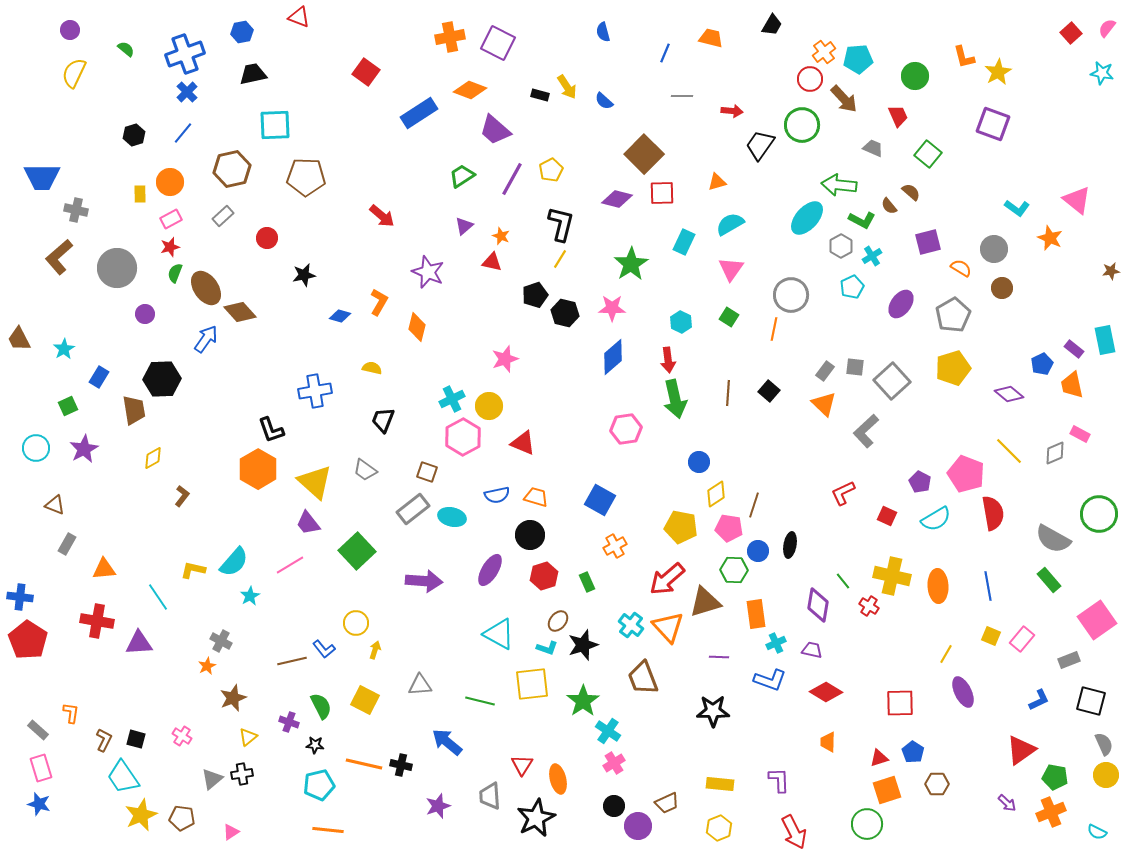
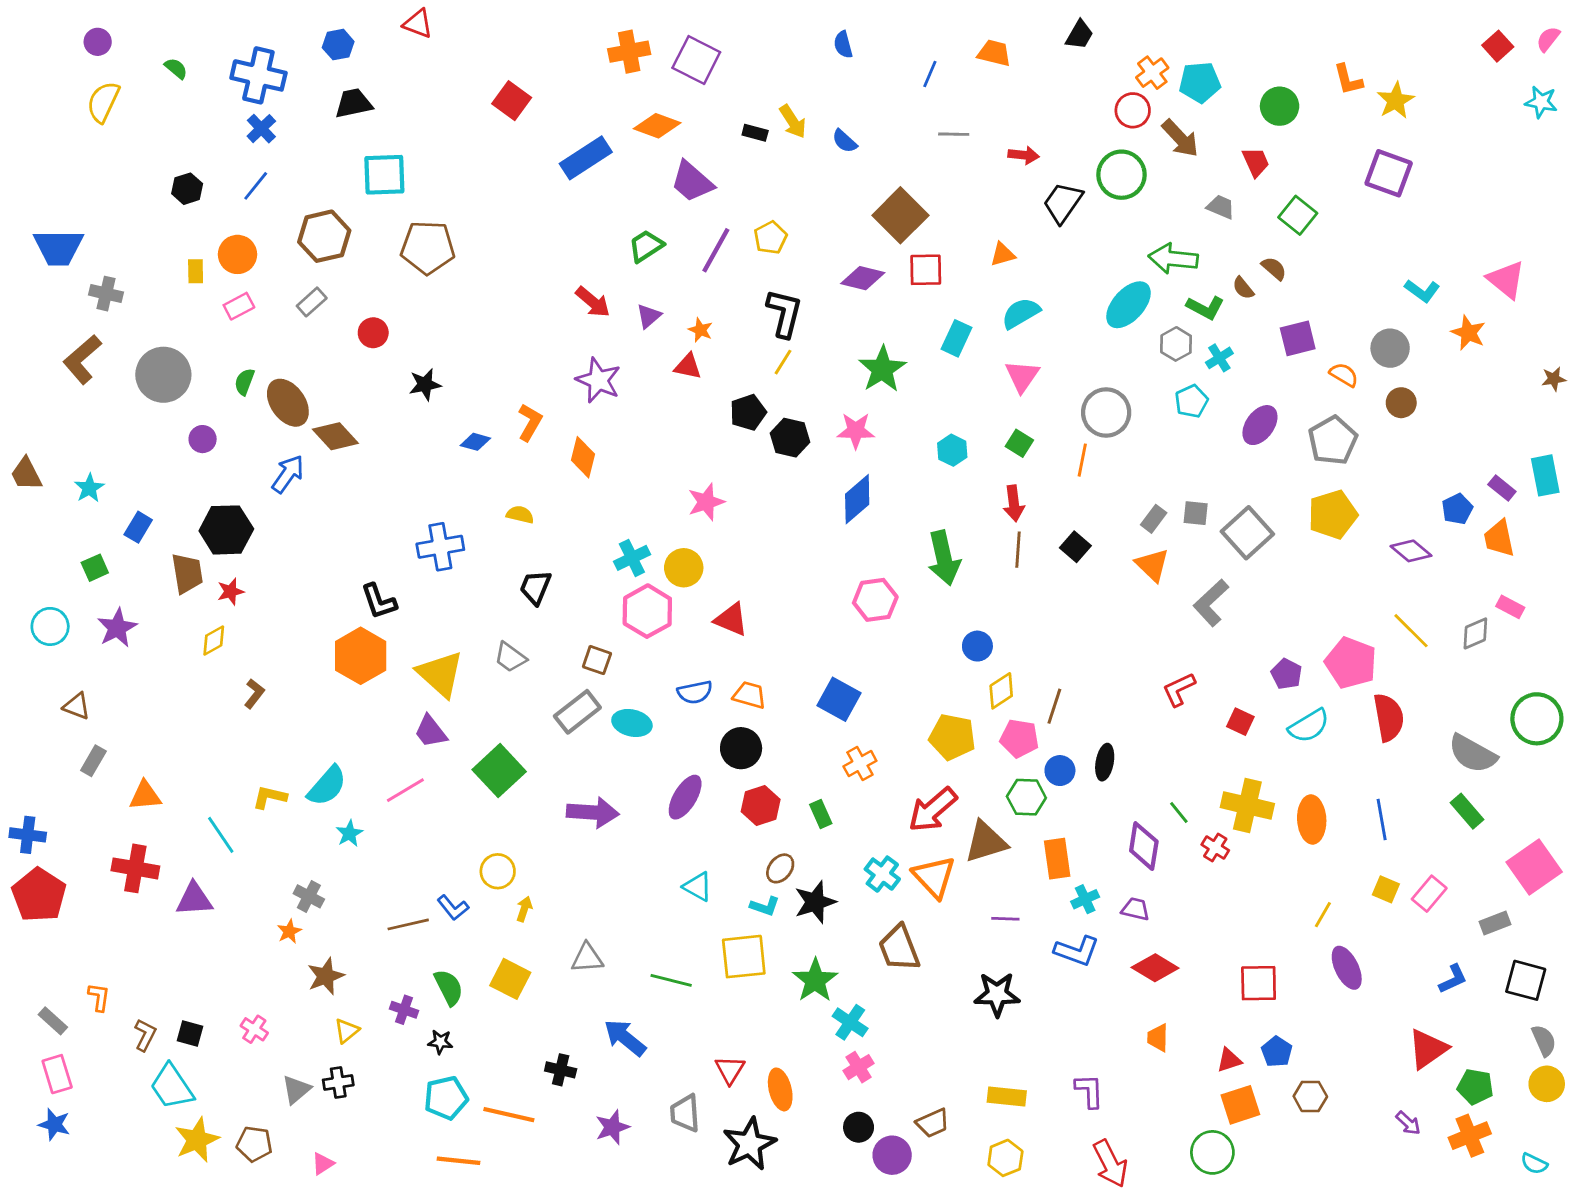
blue cross: (185, 54) -> (258, 75), turned 33
red arrow: (382, 216) -> (593, 302), moved
red star: (170, 247) -> (231, 592), moved
red arrow: (668, 360) -> (1014, 503), moved
cyan triangle: (499, 634) -> (698, 887), size x0.7
orange line: (364, 764) -> (509, 1115), moved

